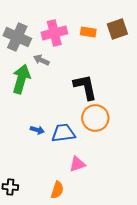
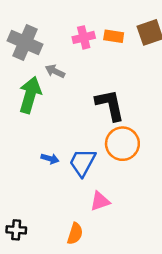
pink cross: (54, 33) -> (84, 37), moved, size x0.7
blue trapezoid: (63, 133) -> (82, 162), turned -55

